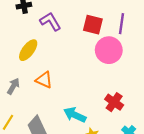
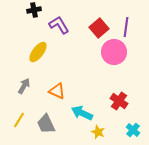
red square: (93, 25) -> (99, 28), turned 36
orange triangle: (44, 80) -> (57, 91), moved

